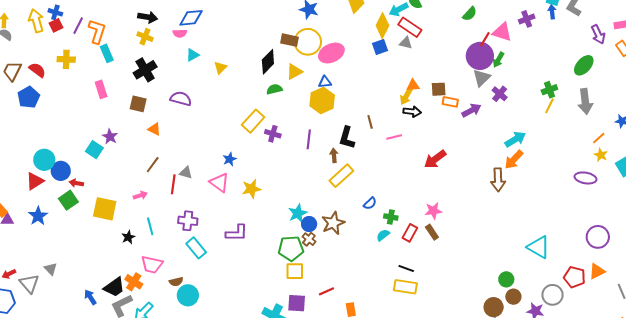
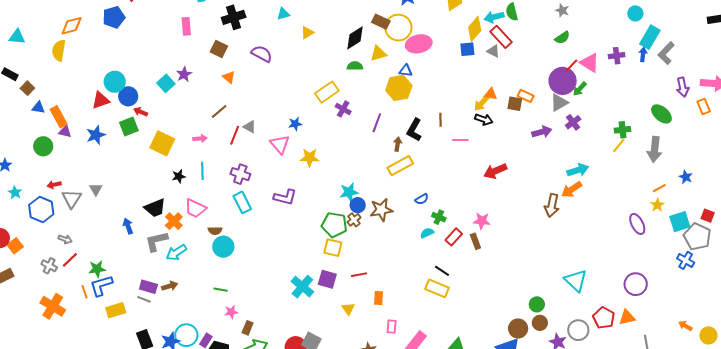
green ellipse: (584, 65) -> (661, 114), turned 75
orange rectangle: (450, 102) -> (526, 96), moved
purple ellipse: (586, 178) -> (637, 224), turned 40
black trapezoid: (114, 287) -> (155, 208), moved

